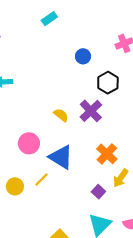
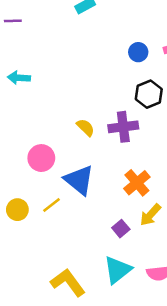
blue circle: (83, 56) -> (138, 52), moved
purple cross: (91, 111) -> (123, 127), turned 30

